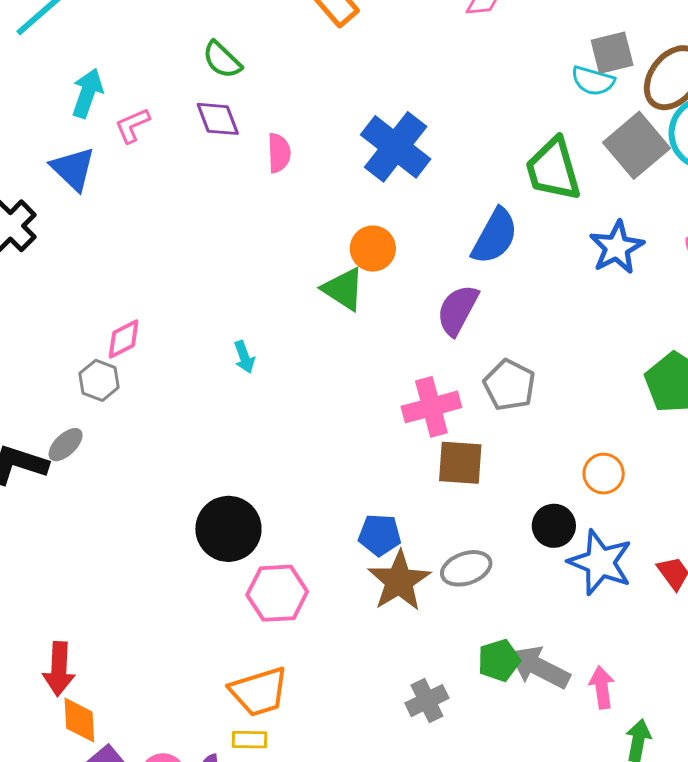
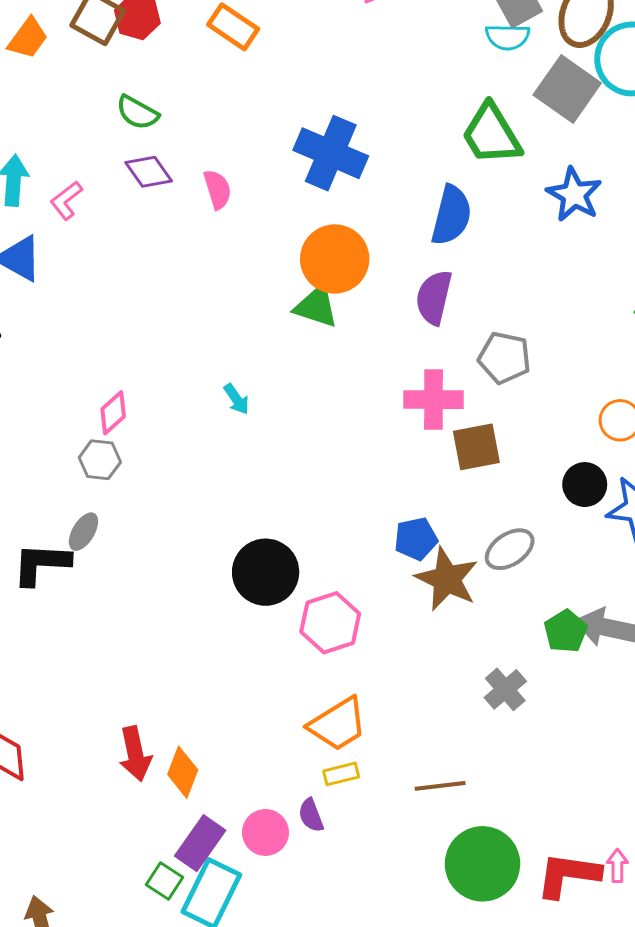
orange circle: (373, 249) -> (335, 259), size x1.5
pink cross: (431, 407) -> (434, 400), turned 30
orange diamond: (79, 720) -> (183, 772), moved, turned 39

